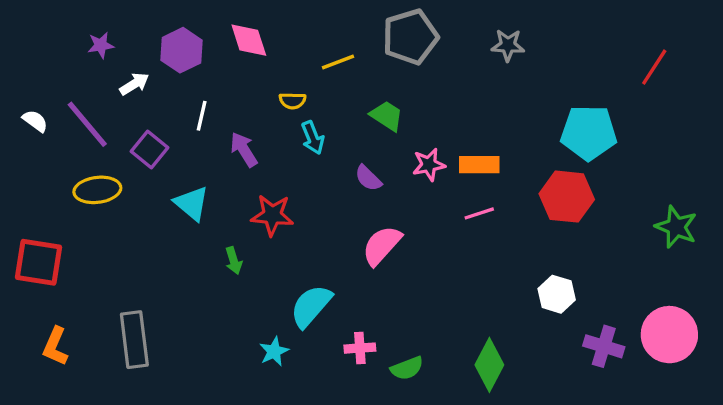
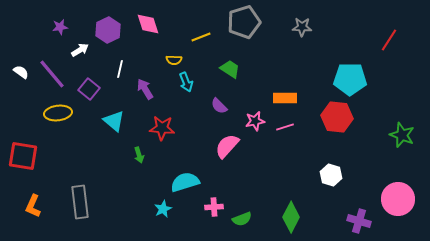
pink star: (429, 165) -> (255, 121), moved
cyan semicircle: (311, 306) -> (185, 182), turned 32
purple cross: (604, 346) -> (359, 221), moved

